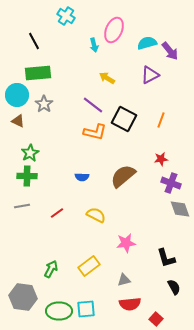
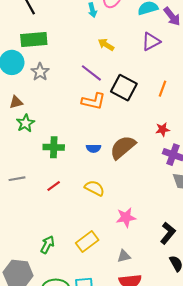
brown triangle: (18, 121) -> (16, 102), moved, turned -40
green cross: (27, 176) -> (54, 147), moved
blue semicircle: (82, 177) -> (93, 148), moved
black L-shape: (166, 258) -> (168, 233), turned -125

